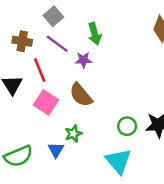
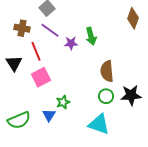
green arrow: (95, 34) -> (91, 36), moved
brown semicircle: (81, 95) -> (107, 71), moved, turned 35
pink square: (46, 102) -> (41, 77), turned 30
cyan triangle: (118, 161) -> (99, 124), turned -30

